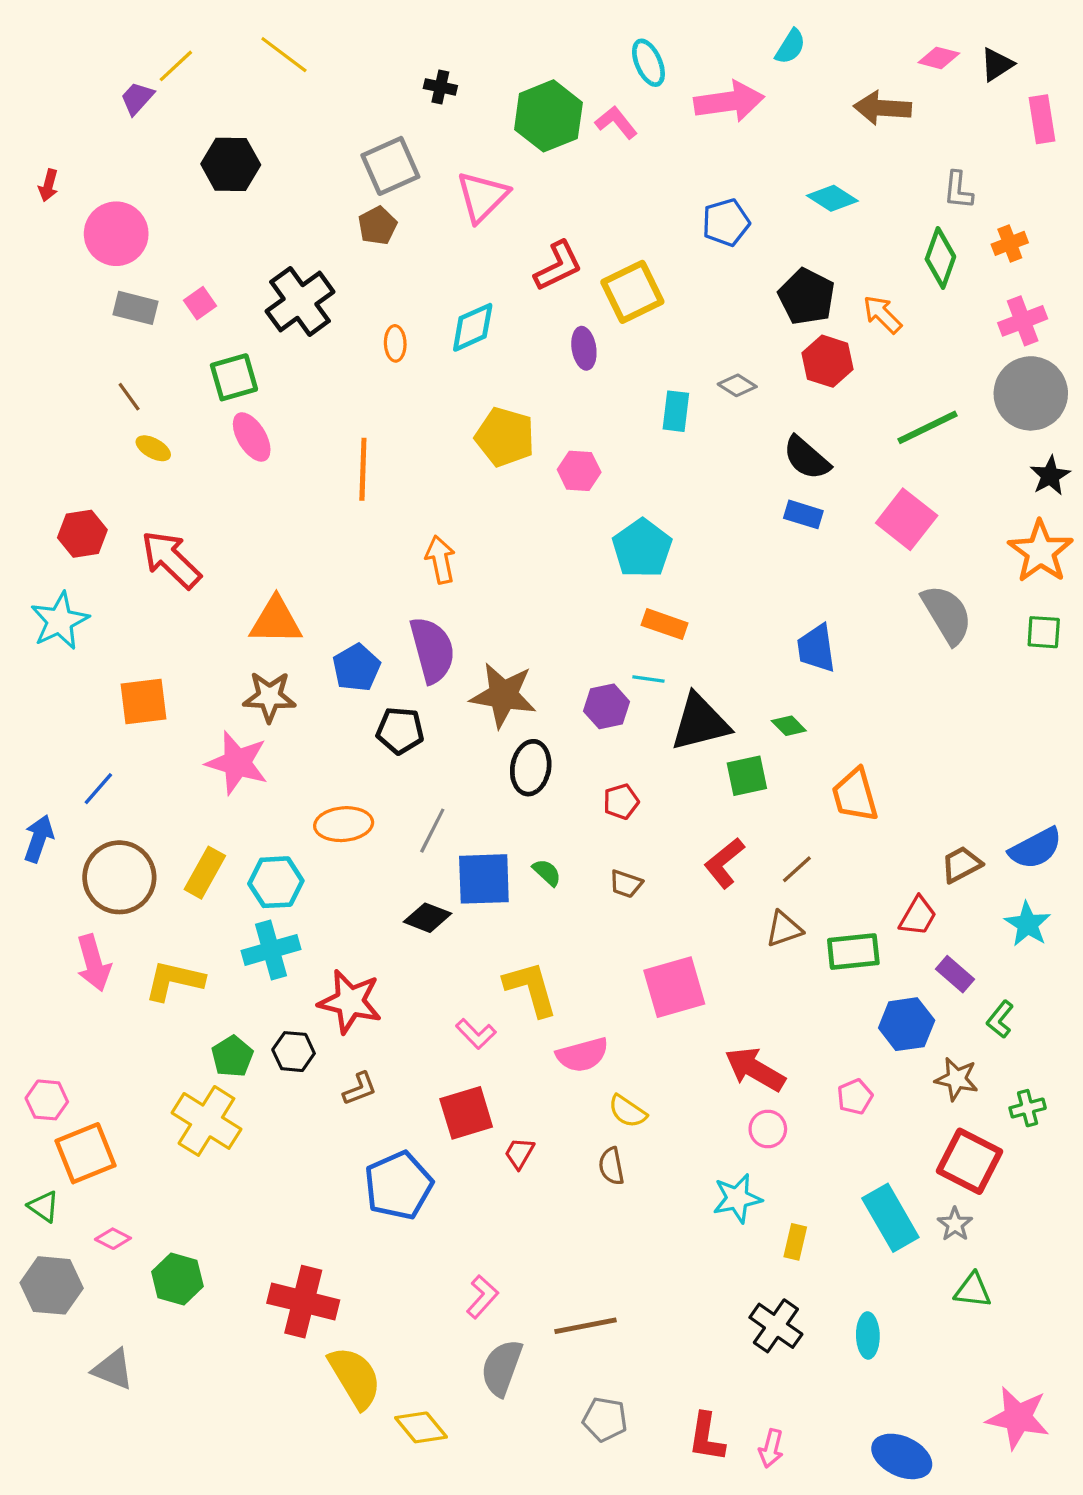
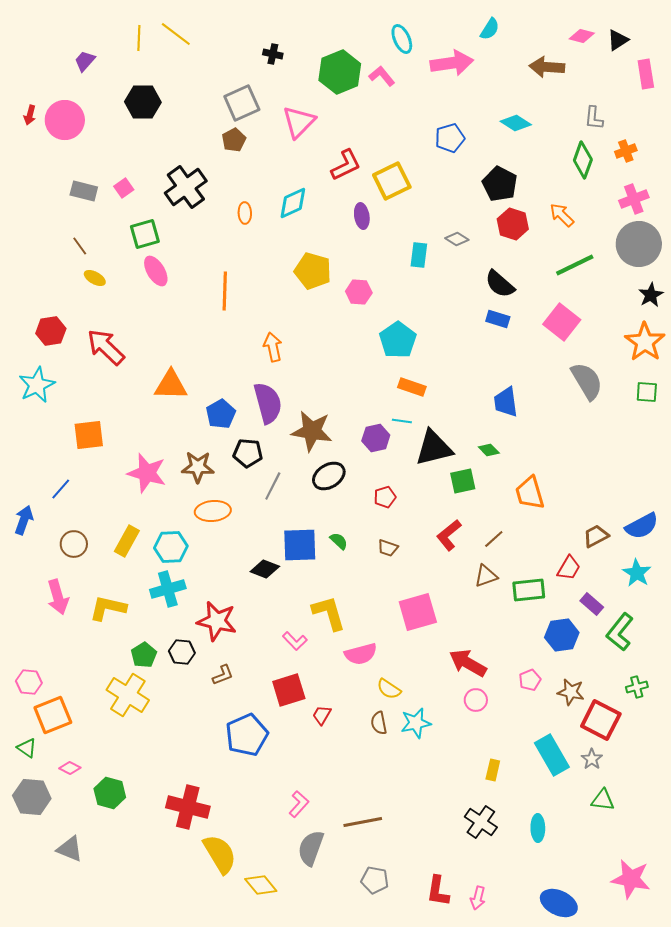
yellow line: (176, 66) -> (139, 38), moved, turned -45
pink circle: (116, 234) -> (65, 120), moved
orange arrow: (882, 314) -> (562, 215), moved
brown star: (269, 697) -> (198, 467), moved
black ellipse: (531, 768) -> (329, 476), turned 48
gray line: (432, 831) -> (273, 486), moved
brown circle: (119, 877) -> (74, 544), size x0.6
green L-shape: (1000, 1019) -> (620, 632), size x1.6
brown star: (957, 1079) -> (571, 692), moved
cyan star: (737, 1198) -> (416, 723), moved

